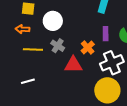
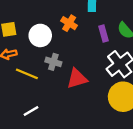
orange cross: (88, 48) -> (69, 23), moved
yellow line: (33, 50) -> (27, 74), turned 36

